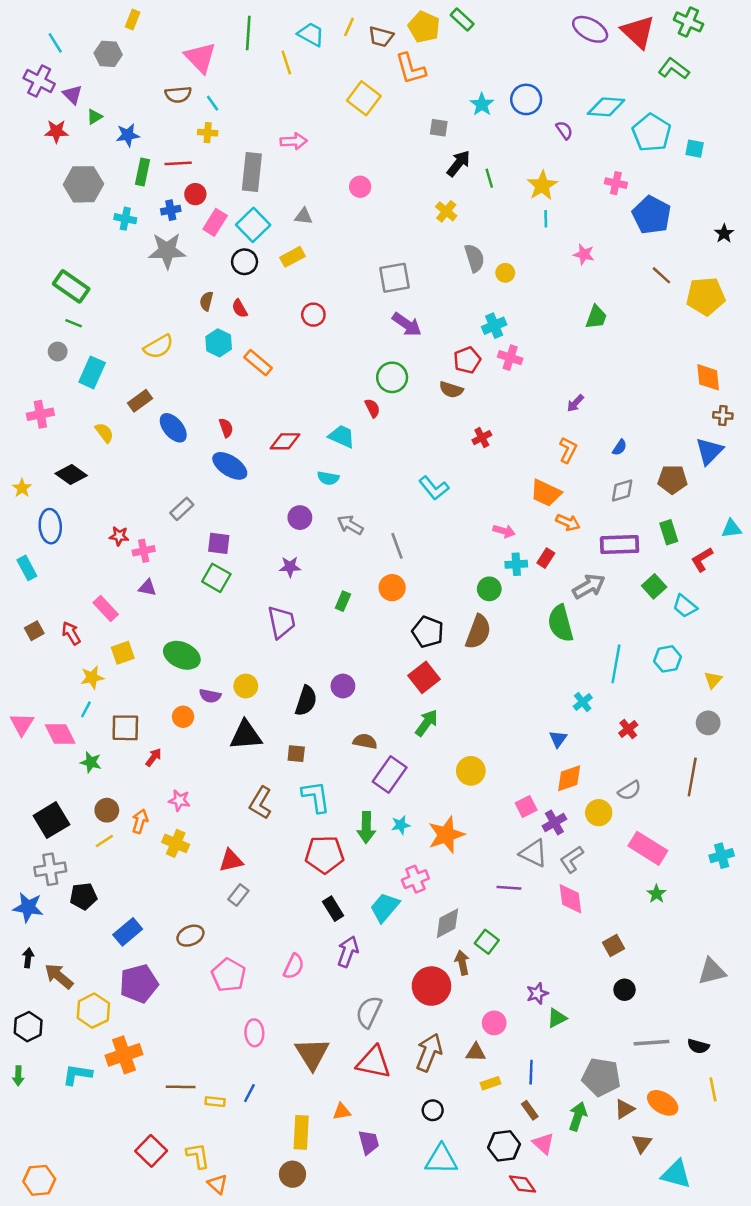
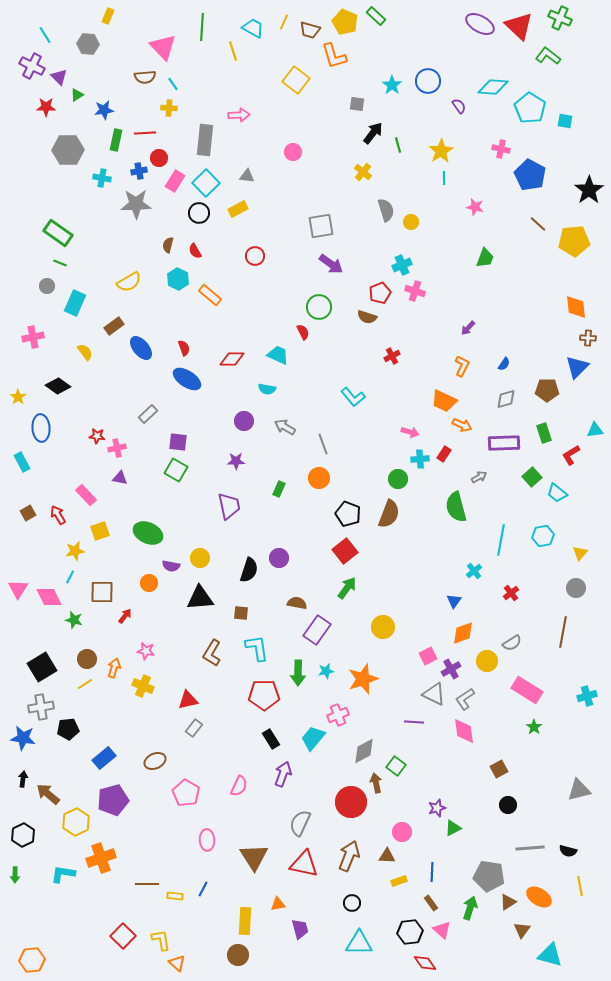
black star: (724, 233) -> (589, 190), size x1.8
gray arrow: (589, 586) -> (479, 477), size x0.6

